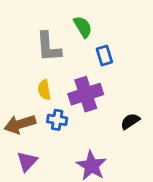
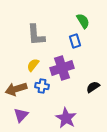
green semicircle: (83, 27) -> (83, 21), moved
yellow semicircle: (44, 90) -> (33, 65), turned 48

